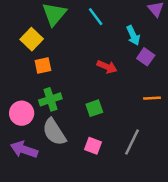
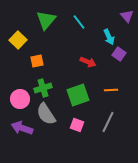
yellow square: (32, 39) -> (18, 40), moved
orange line: (152, 98) -> (111, 90), moved
green square: (94, 108) -> (78, 95), size x1.6

